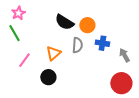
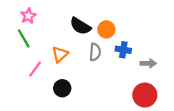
orange triangle: (53, 53) -> (60, 54), moved
gray arrow: (124, 55) -> (148, 63), turned 120

